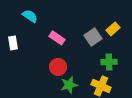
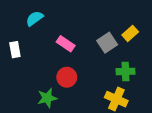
cyan semicircle: (30, 16) -> (35, 18), turned -70
green star: (69, 85) -> (47, 98), moved

